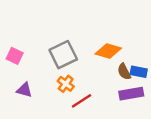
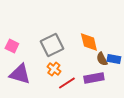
orange diamond: (108, 51) -> (89, 42), turned 60
purple triangle: (24, 90) -> (20, 74), size x1.6
purple rectangle: (131, 94) -> (94, 78), moved

